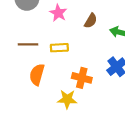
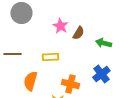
pink star: (58, 13) -> (60, 26), moved
brown line: (28, 44) -> (12, 54), moved

